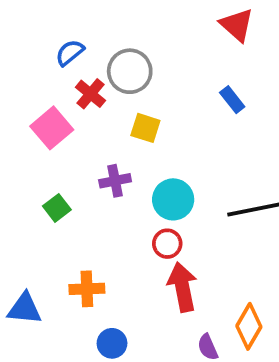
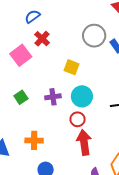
gray circle: (130, 71) -> (94, 36), moved
yellow square: (145, 128) -> (72, 67), moved
purple cross: (115, 181) -> (53, 97), moved

